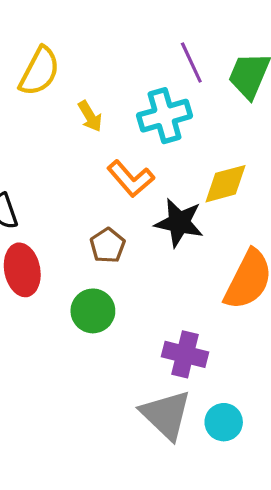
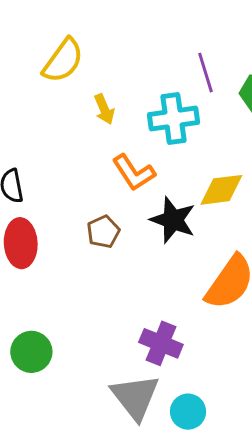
green circle: (93, 311) -> (31, 352), moved

